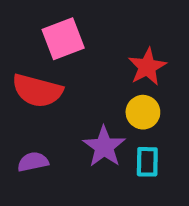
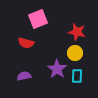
red star: (147, 67) -> (77, 32), turned -30
red semicircle: (37, 91) -> (26, 43), size x0.7

